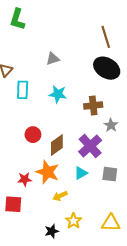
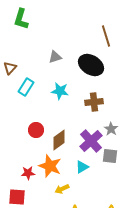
black ellipse: (107, 68) -> (91, 65), moved
cyan rectangle: (23, 90) -> (26, 87), turned 30
gray star: (111, 125) -> (111, 129), moved
gray square: (110, 174) -> (110, 156), moved

